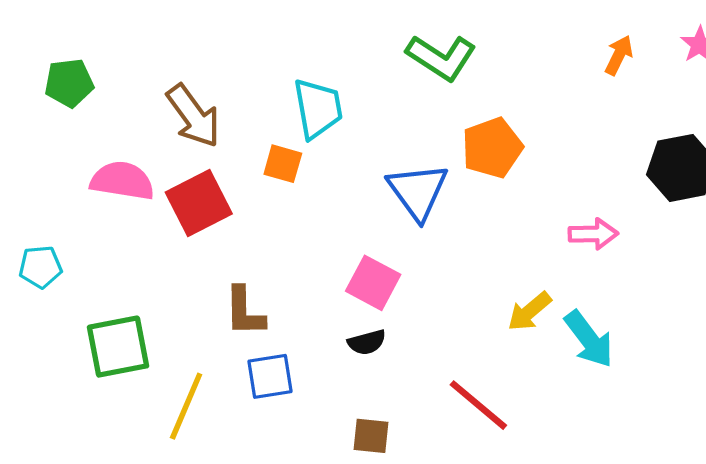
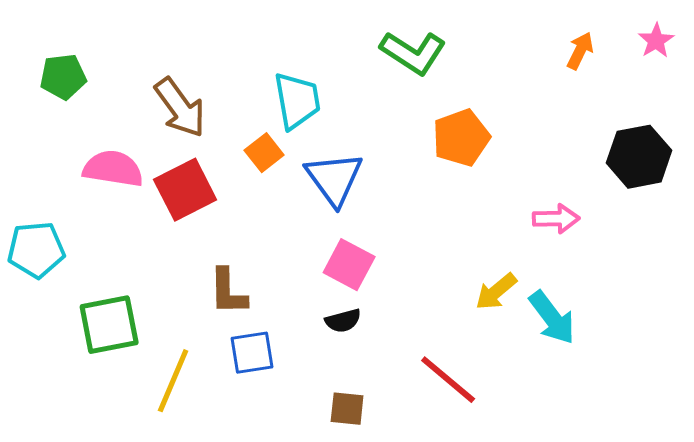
orange square: (283, 164) -> (264, 153), turned 36
blue triangle: (418, 191) -> (334, 179), moved
cyan pentagon: (40, 267) -> (36, 250), size x1.4

